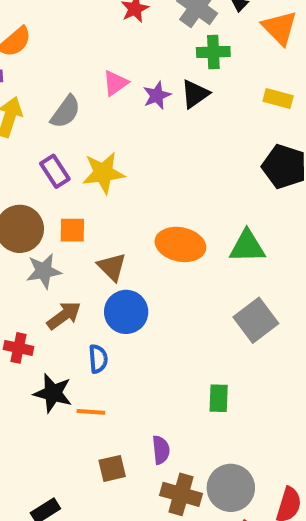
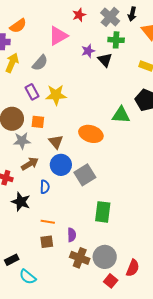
pink triangle: (115, 83) -> (58, 36), moved, size x1.5
black triangle: (195, 94) -> (105, 60), turned -42
purple star: (157, 95) -> (88, 51), moved
green triangle: (247, 246) -> (121, 115), moved
gray square: (256, 320) -> (85, 175), moved
green rectangle: (219, 398) -> (103, 212), size x1.5
orange line: (91, 412) -> (48, 222), moved

